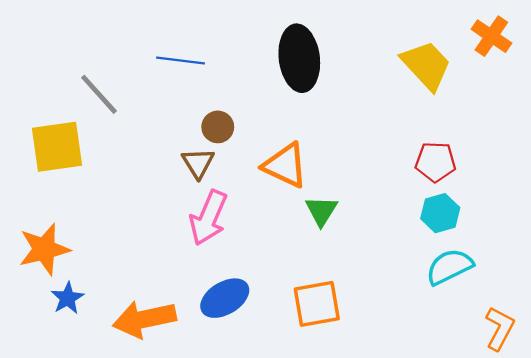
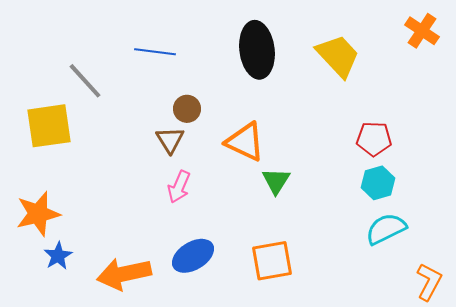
yellow trapezoid: (426, 65) -> (338, 56), moved
pink arrow: (208, 218) -> (179, 187), size x0.7

